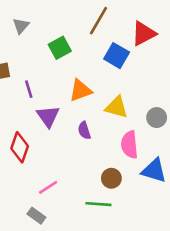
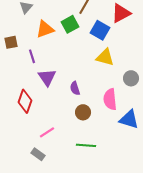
green square: (60, 48) -> (70, 24), moved
orange triangle: (80, 90) -> (45, 29), moved
yellow triangle: (117, 107) -> (105, 57), moved
brown circle: (111, 178) -> (83, 112), moved

